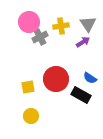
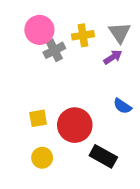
red circle: (56, 79) -> (75, 125), moved
black rectangle: (81, 95) -> (103, 156), moved

